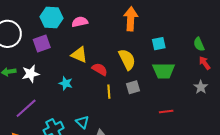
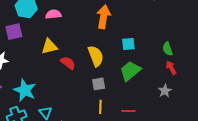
yellow triangle: (79, 55) -> (49, 46), turned -42
green trapezoid: (164, 71) -> (130, 71), turned 135
cyan star: (66, 83) -> (25, 90), moved, size x1.6
yellow line: (109, 92) -> (100, 107), moved

